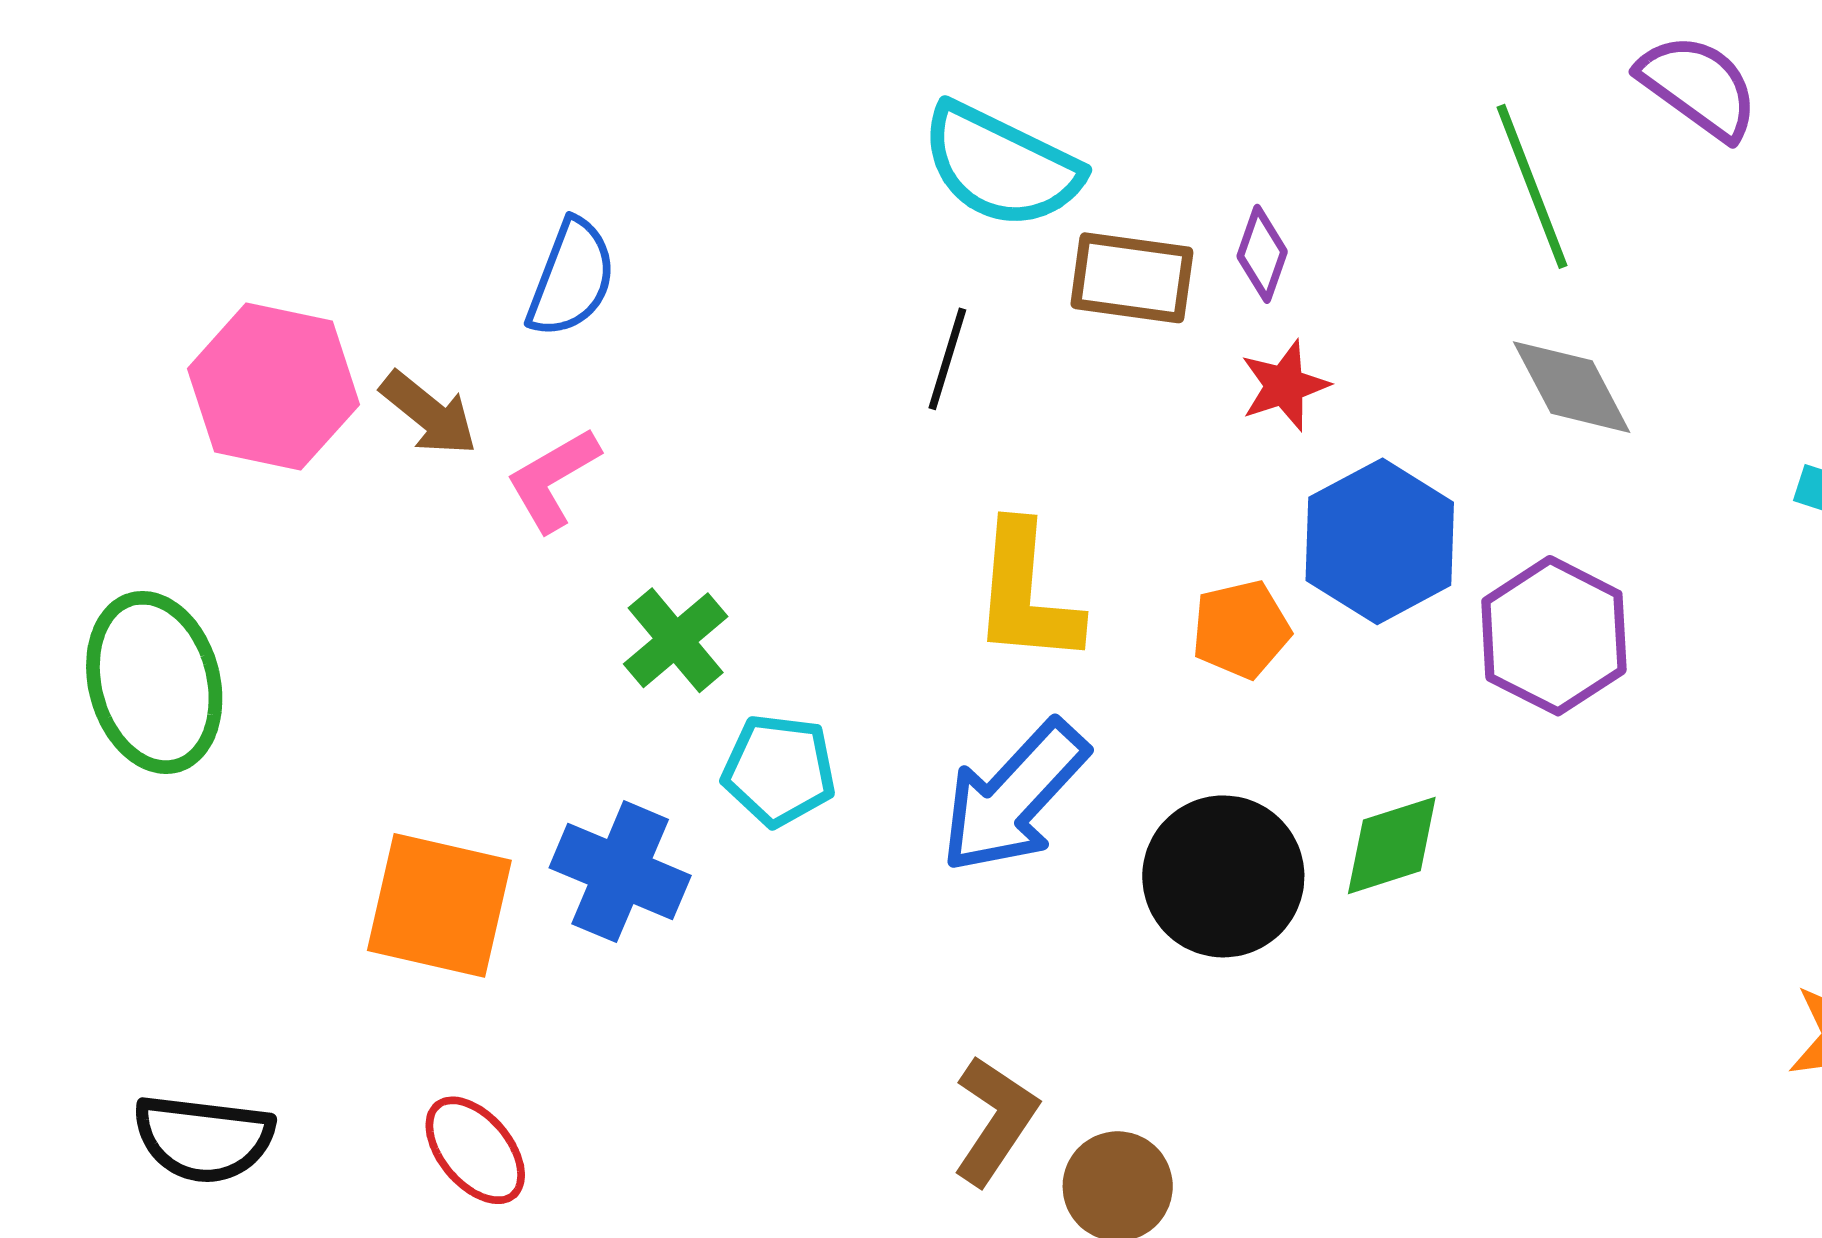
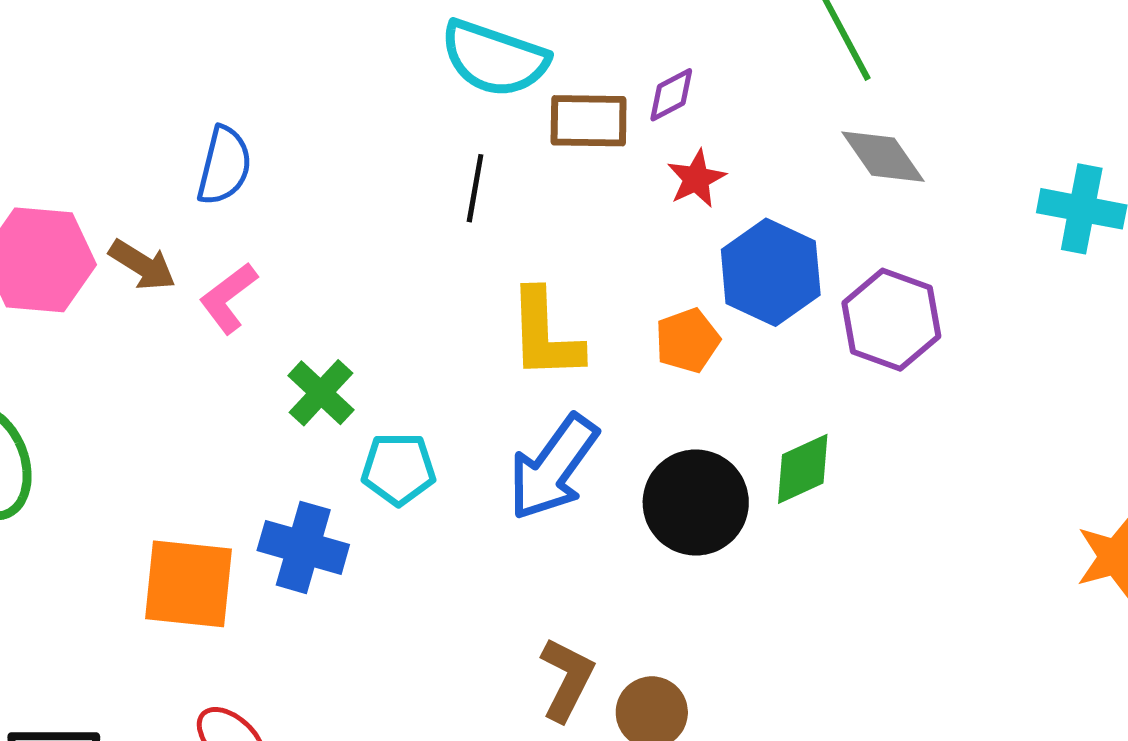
purple diamond: (1262, 254) -> (671, 95), turned 50

